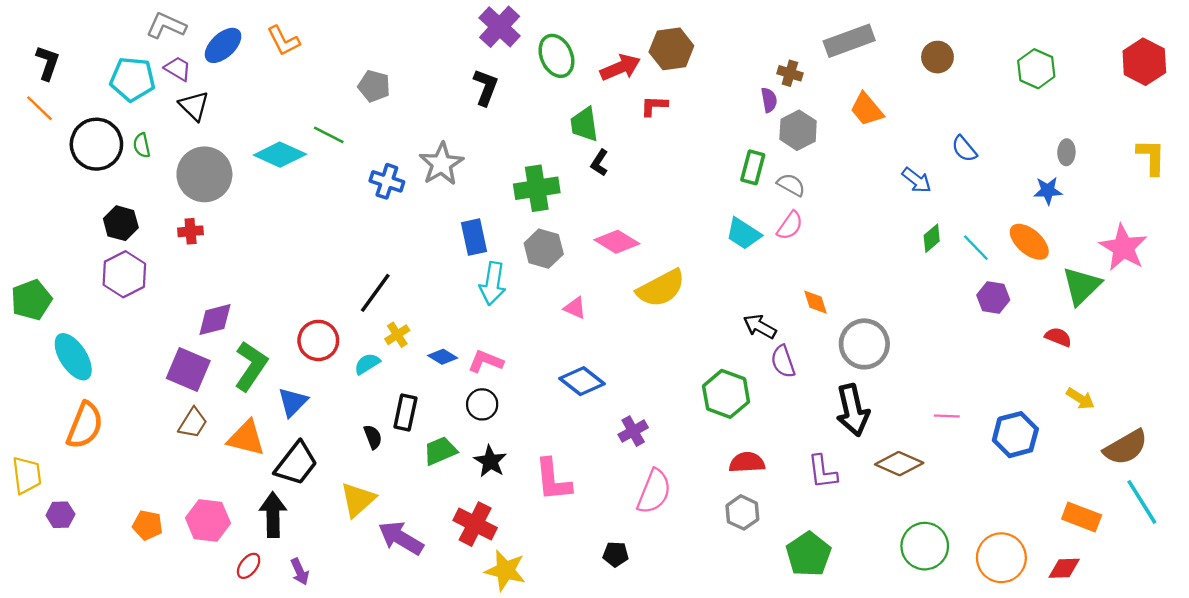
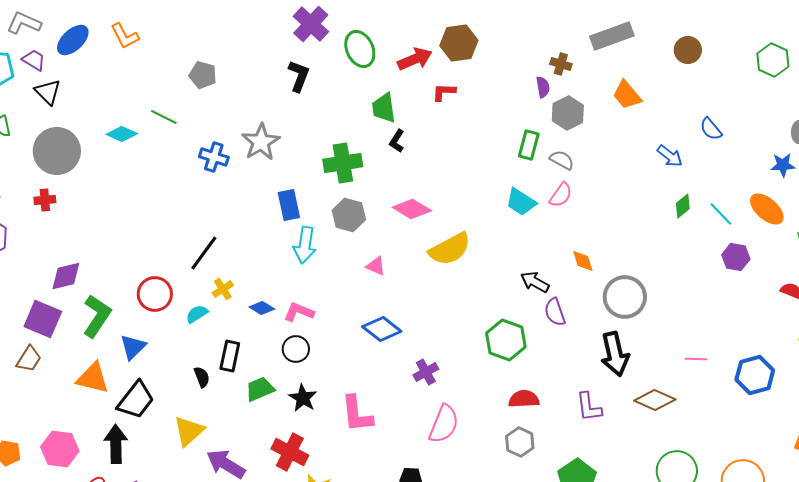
cyan diamond: (280, 155) -> (122, 134), size x0.7
brown trapezoid: (193, 423) -> (29, 359), moved

